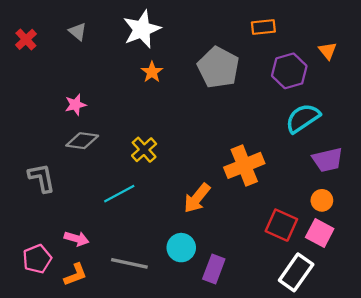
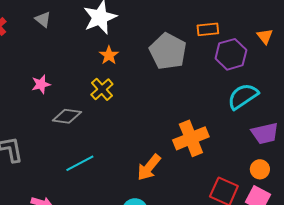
orange rectangle: (263, 27) -> (208, 29), moved
gray diamond: (82, 141) -> (67, 116), moved
yellow cross: (144, 150) -> (102, 89), moved

